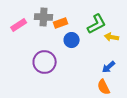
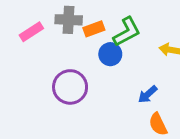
green L-shape: (97, 24) -> (127, 32), moved
blue arrow: (109, 67) -> (148, 94), moved

